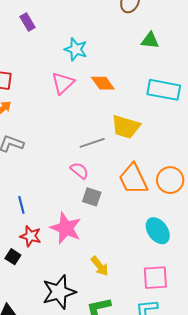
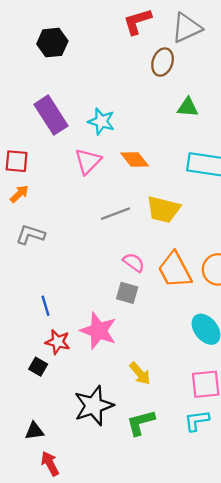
purple rectangle: (28, 22) -> (51, 115), moved, size x1.8
gray line: (92, 143) -> (116, 214), moved
pink semicircle: (79, 171) -> (134, 262), moved

